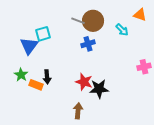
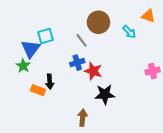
gray line: (78, 21) -> (82, 40), moved, turned 32
blue cross: (88, 44) -> (77, 63), moved
green star: (21, 75) -> (23, 66), moved
red star: (84, 82) -> (93, 71), moved

